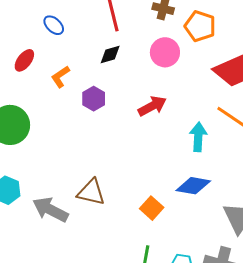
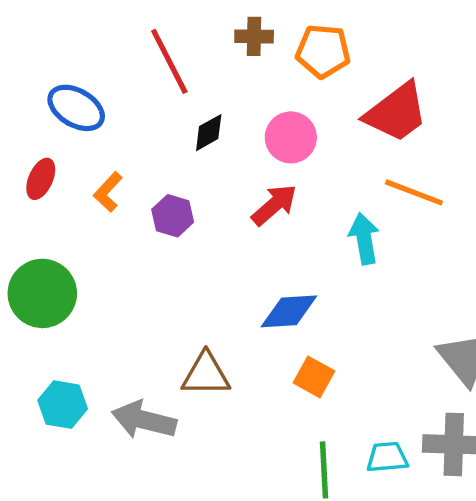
blue ellipse: (54, 25) -> (76, 108), size x1.5
pink circle: (165, 52) -> (291, 137), moved
black diamond: (110, 55) -> (209, 133), moved
blue diamond: (193, 186) -> (289, 311), moved

